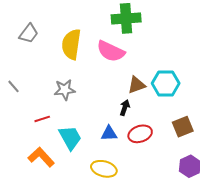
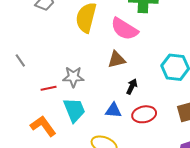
brown triangle: (137, 85) -> (116, 59), moved
gray line: (13, 86) -> (20, 60), moved
gray star: (65, 90) -> (73, 77), moved

